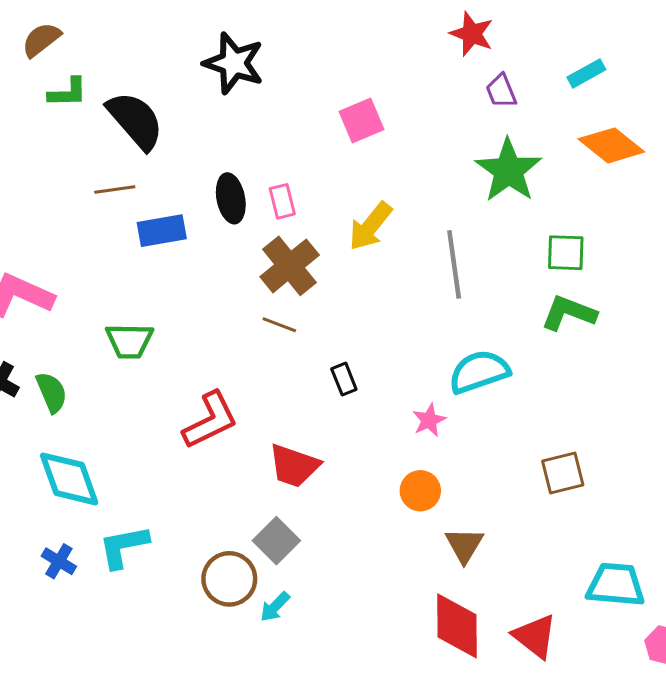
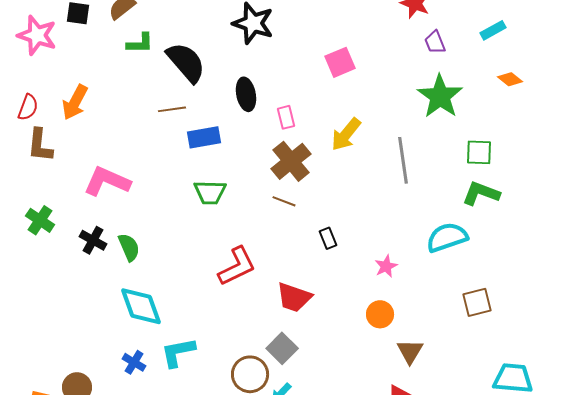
orange diamond: (611, 145) -> (510, 79), size x0.6
black ellipse: (231, 198) -> (246, 94), moved
green trapezoid: (129, 341) -> (210, 192), moved
cyan semicircle: (479, 372) -> (447, 237), moved

